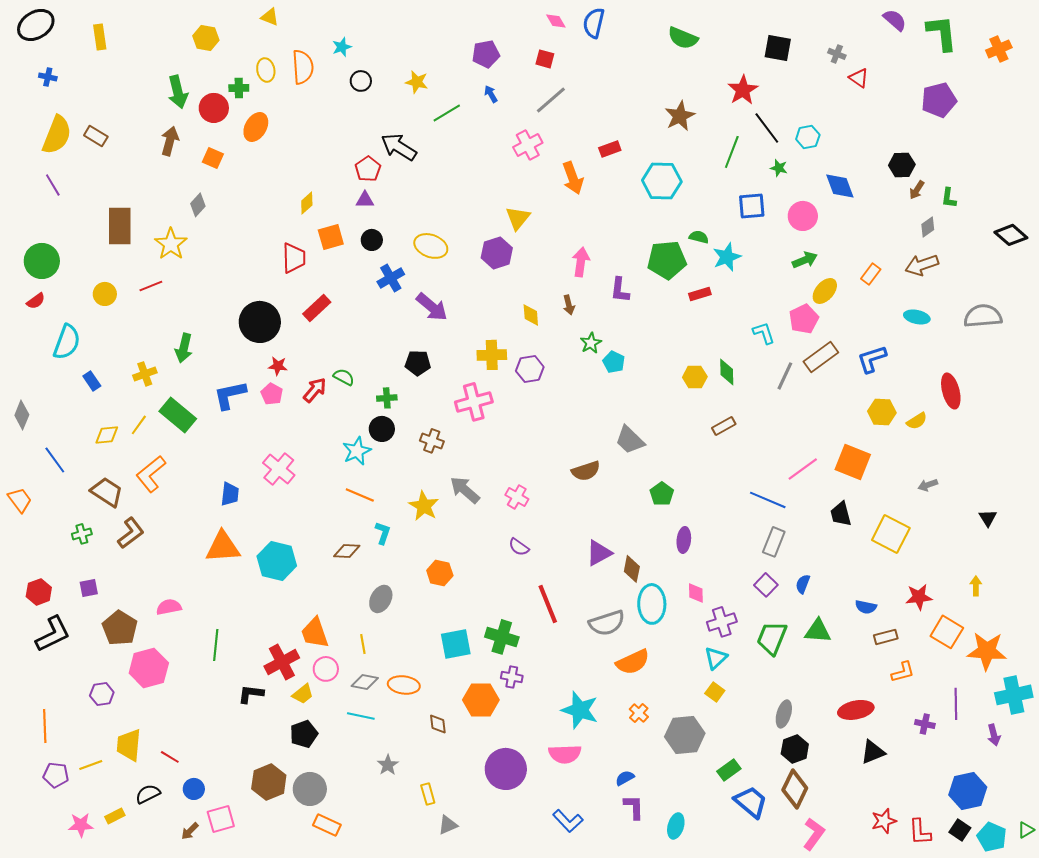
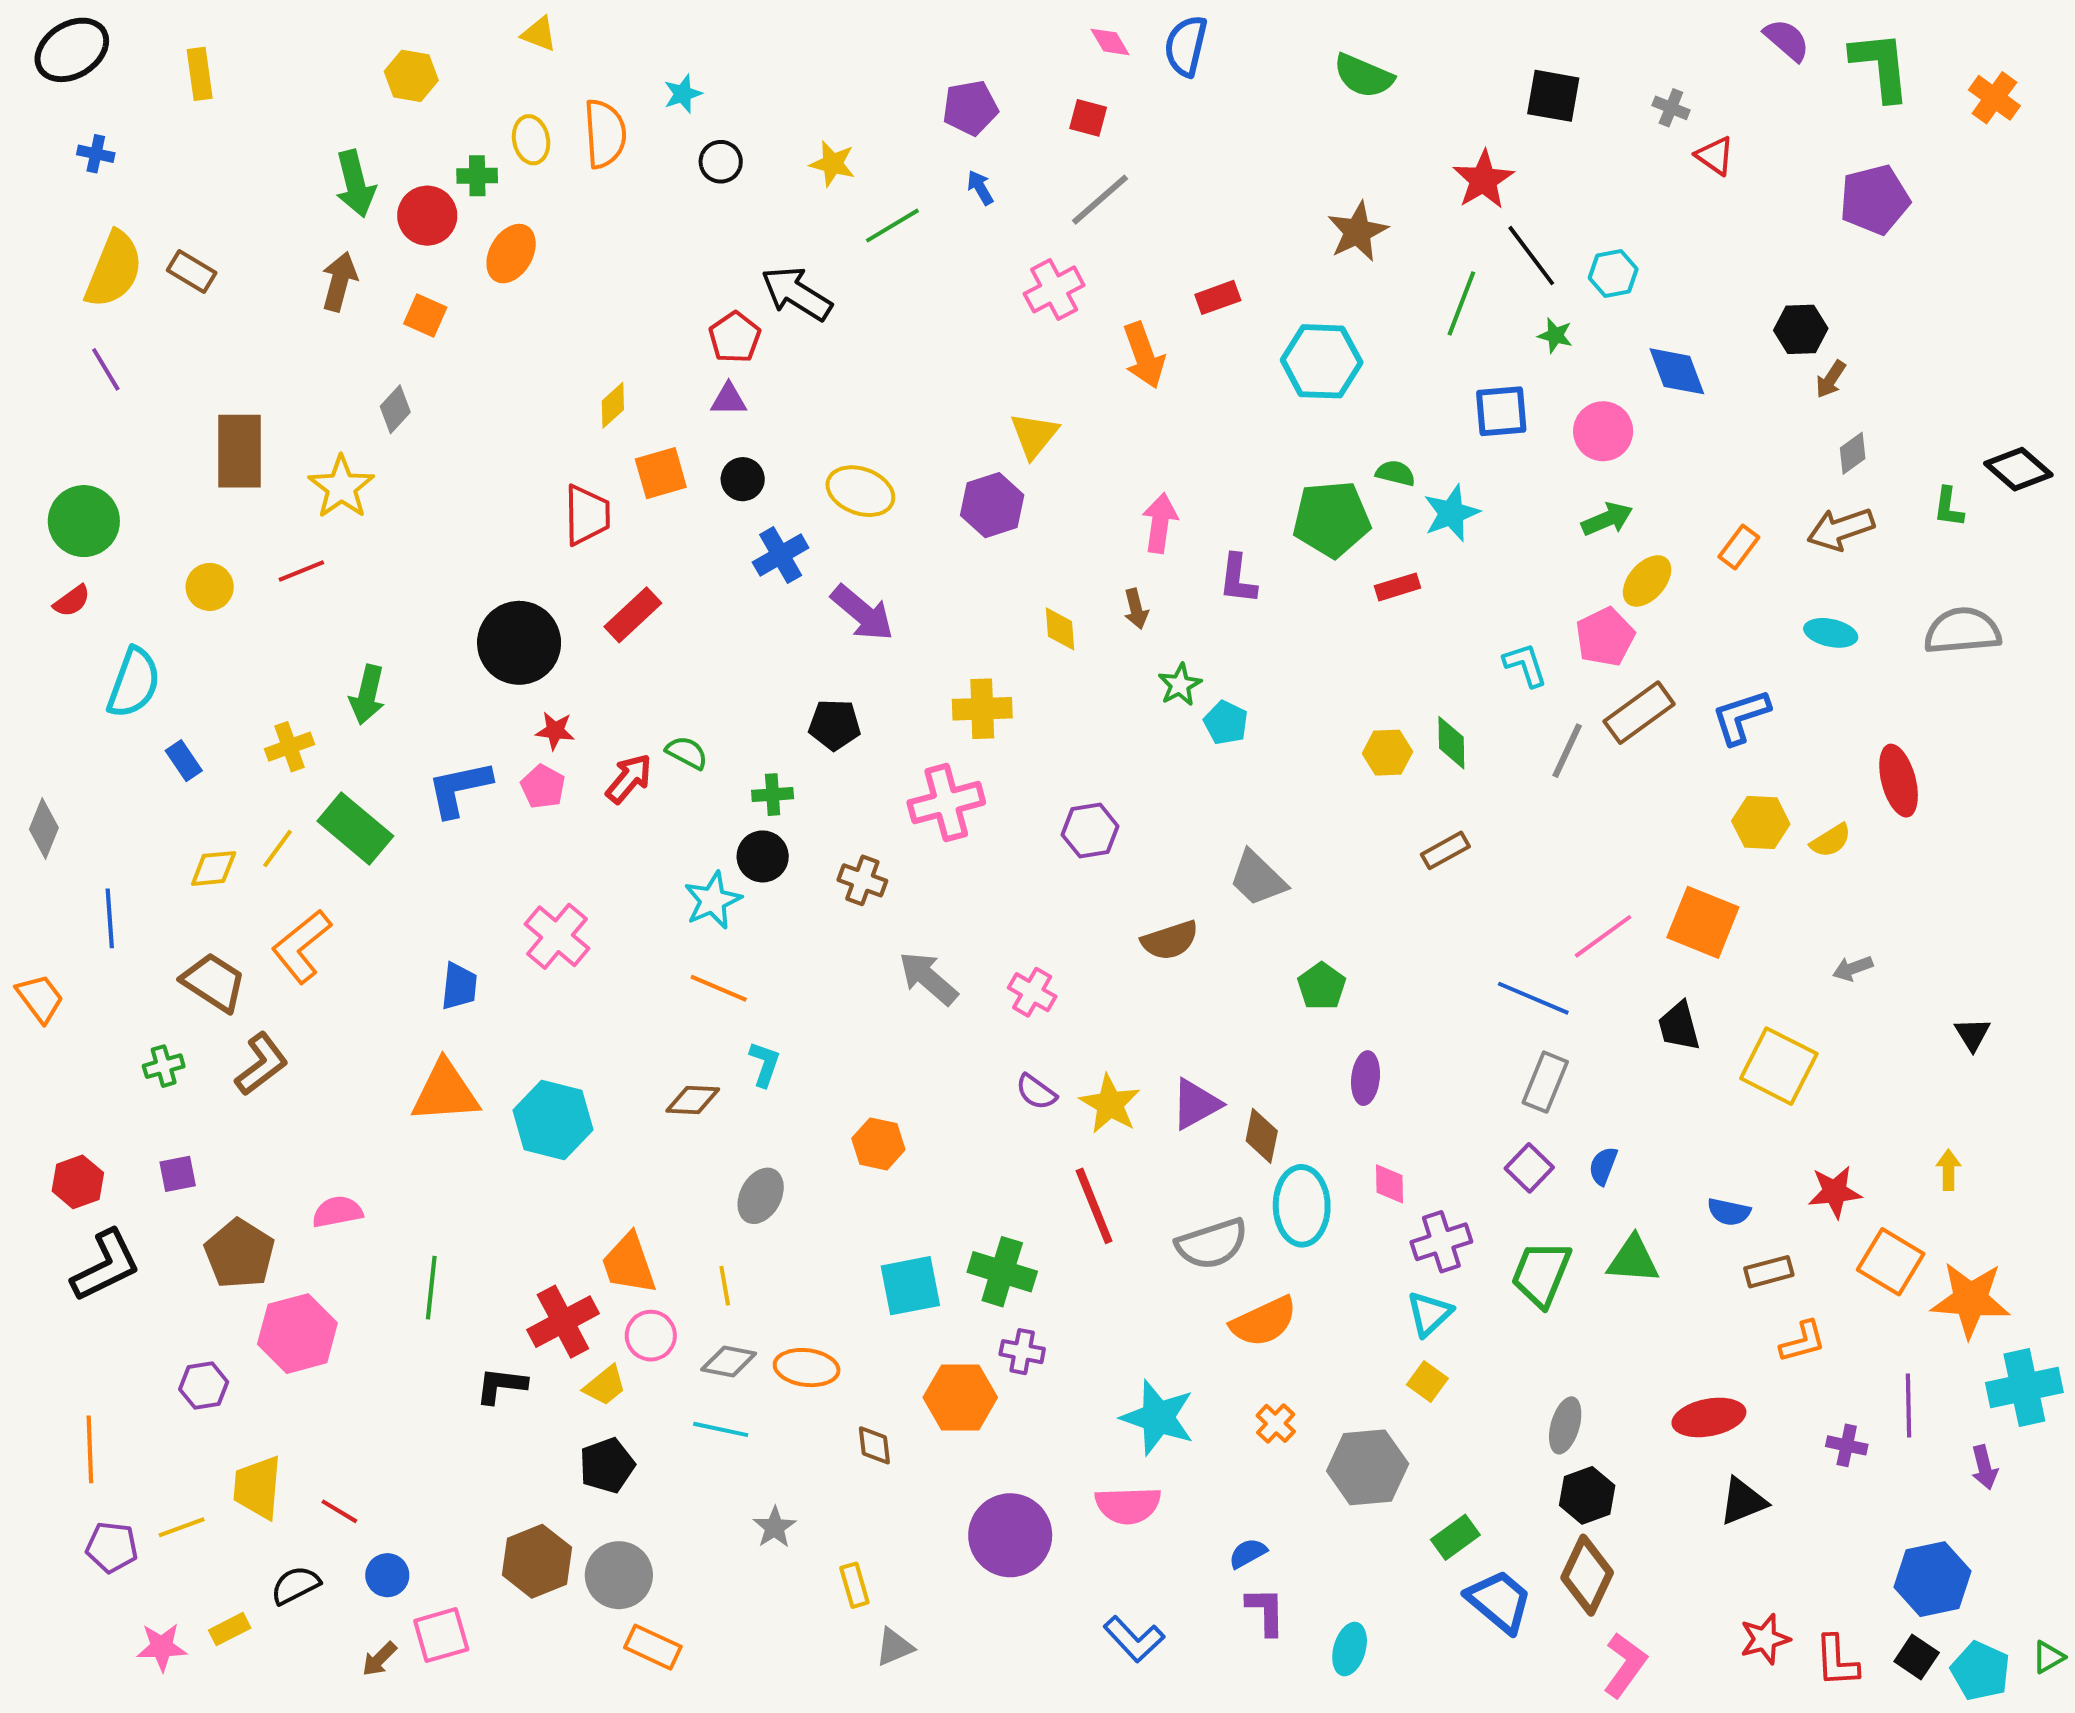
orange cross: (999, 49) -> (1994, 98), turned -30
green L-shape: (949, 198) -> (1948, 507), moved
purple hexagon: (530, 369) -> (1090, 831), moved
blue line: (55, 460) -> (110, 918), turned 32
yellow star: (424, 506) -> (1110, 1104), moved

